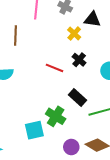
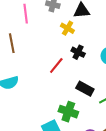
red line: (54, 68) -> (56, 66), turned -60

